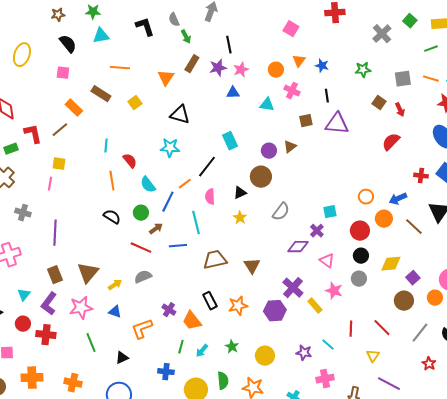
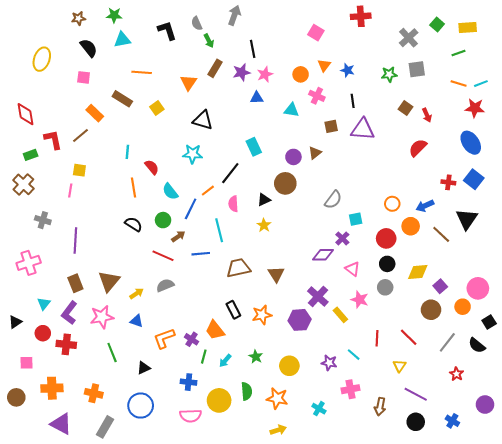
gray square: (403, 79) -> (417, 69), moved
gray semicircle: (281, 212) -> (333, 200), moved
purple cross: (169, 310) -> (192, 339), moved

